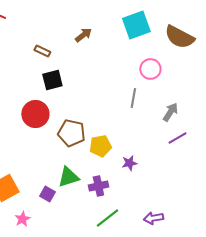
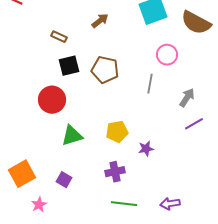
brown pentagon: (71, 133) -> (105, 70), moved
green triangle: (68, 177) -> (72, 136), moved
green line: (107, 218) -> (124, 204), turned 45

